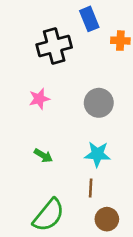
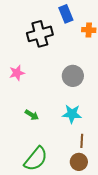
pink star: (39, 99) -> (17, 73), moved
brown line: (91, 188) -> (82, 141), moved

